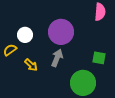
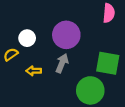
green square: (99, 58) -> (108, 63), size x1.6
yellow arrow: (31, 65) -> (34, 71), turned 136

